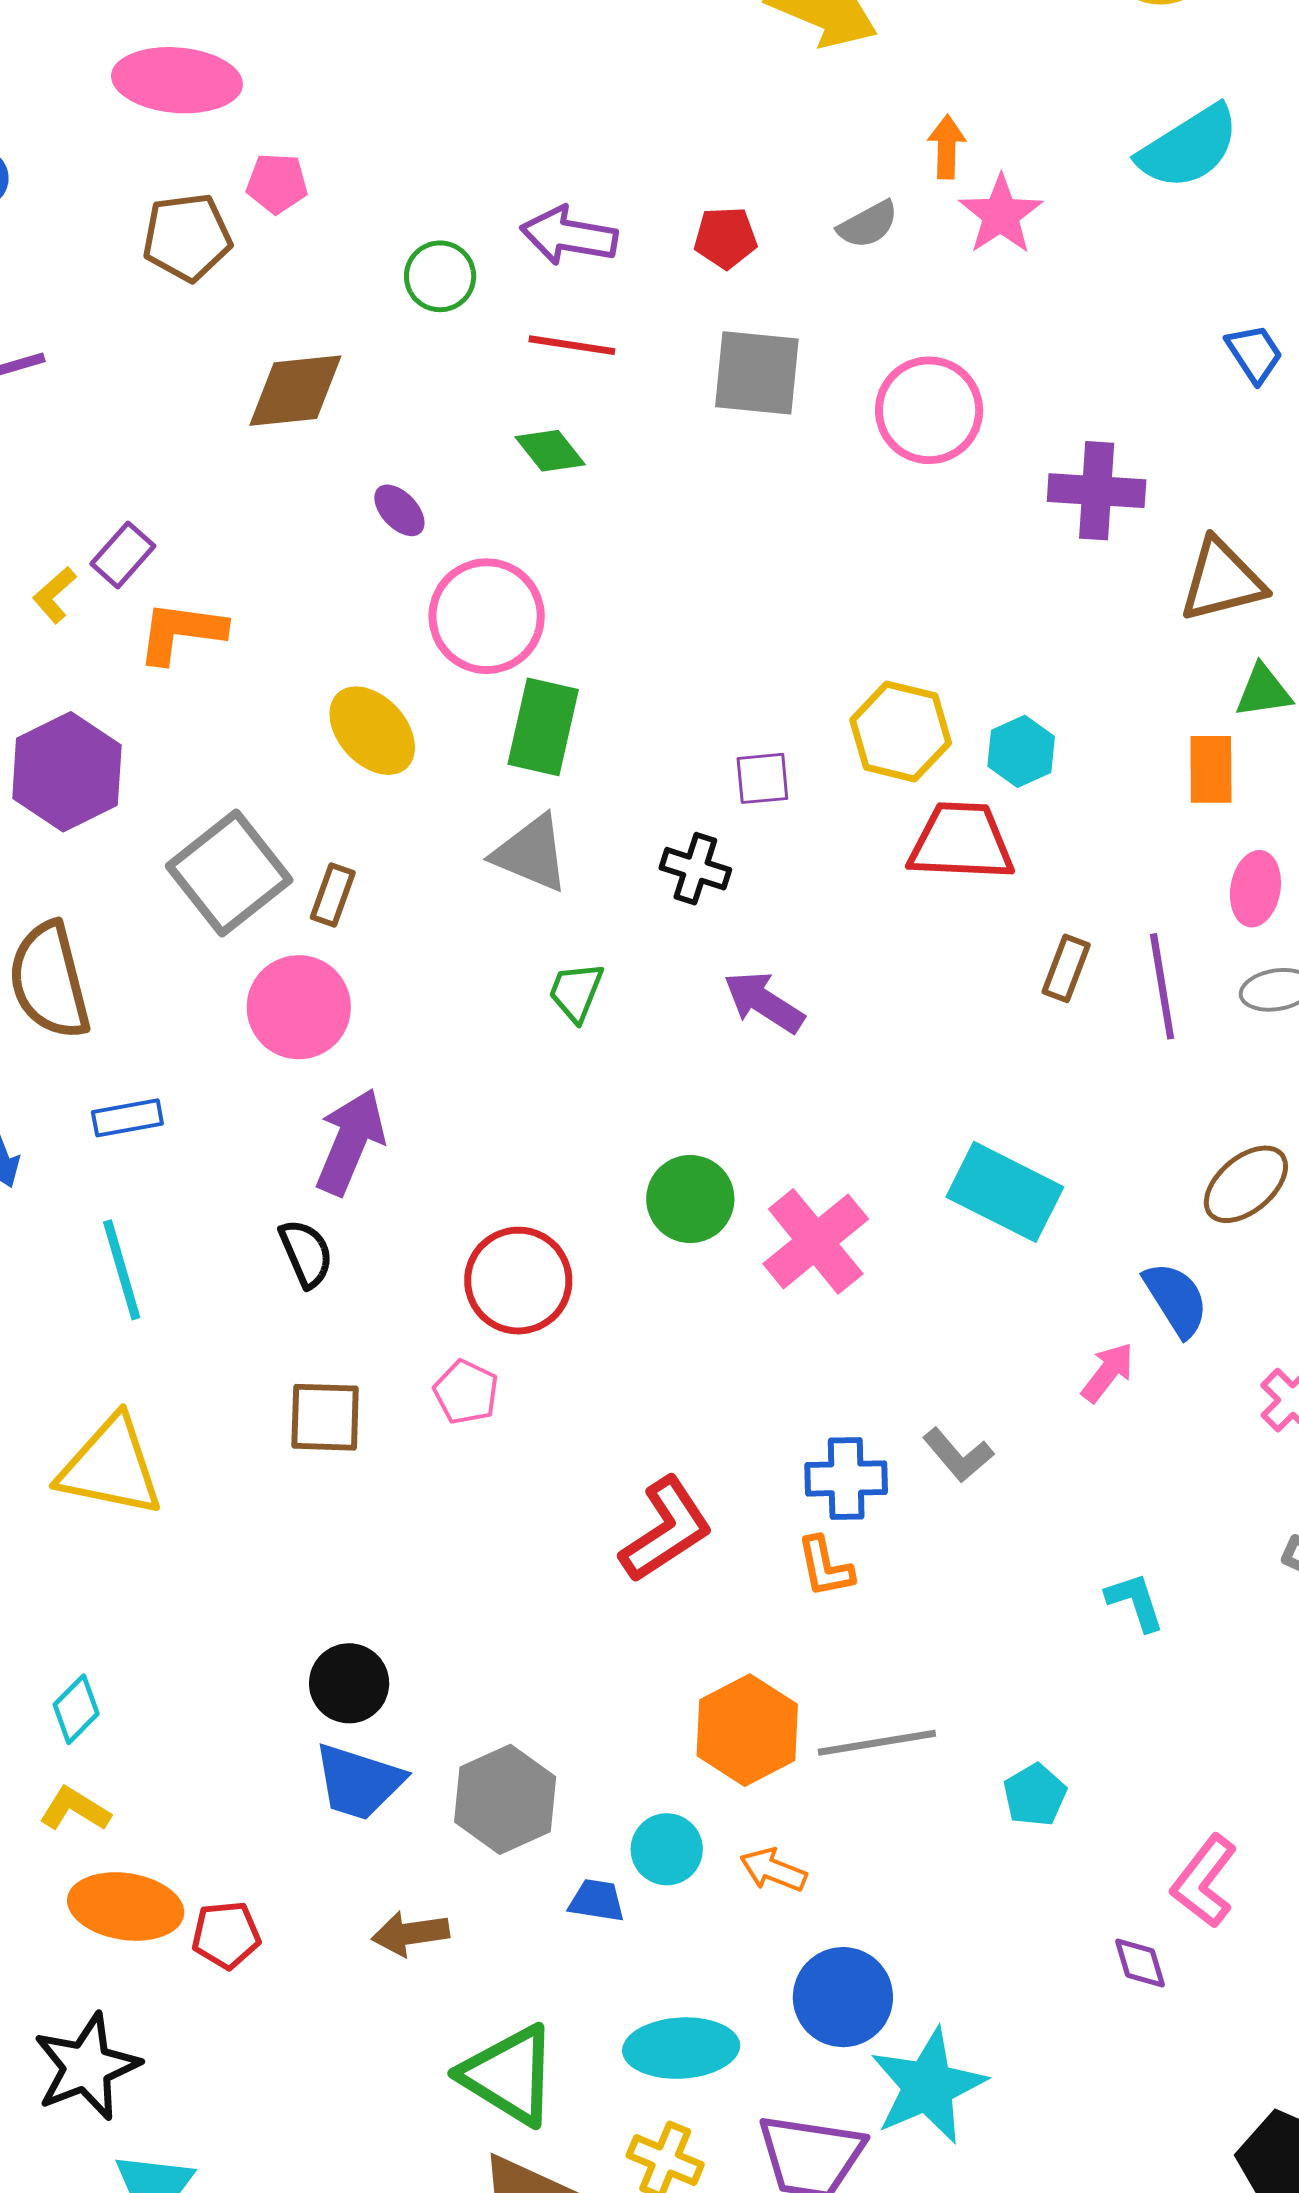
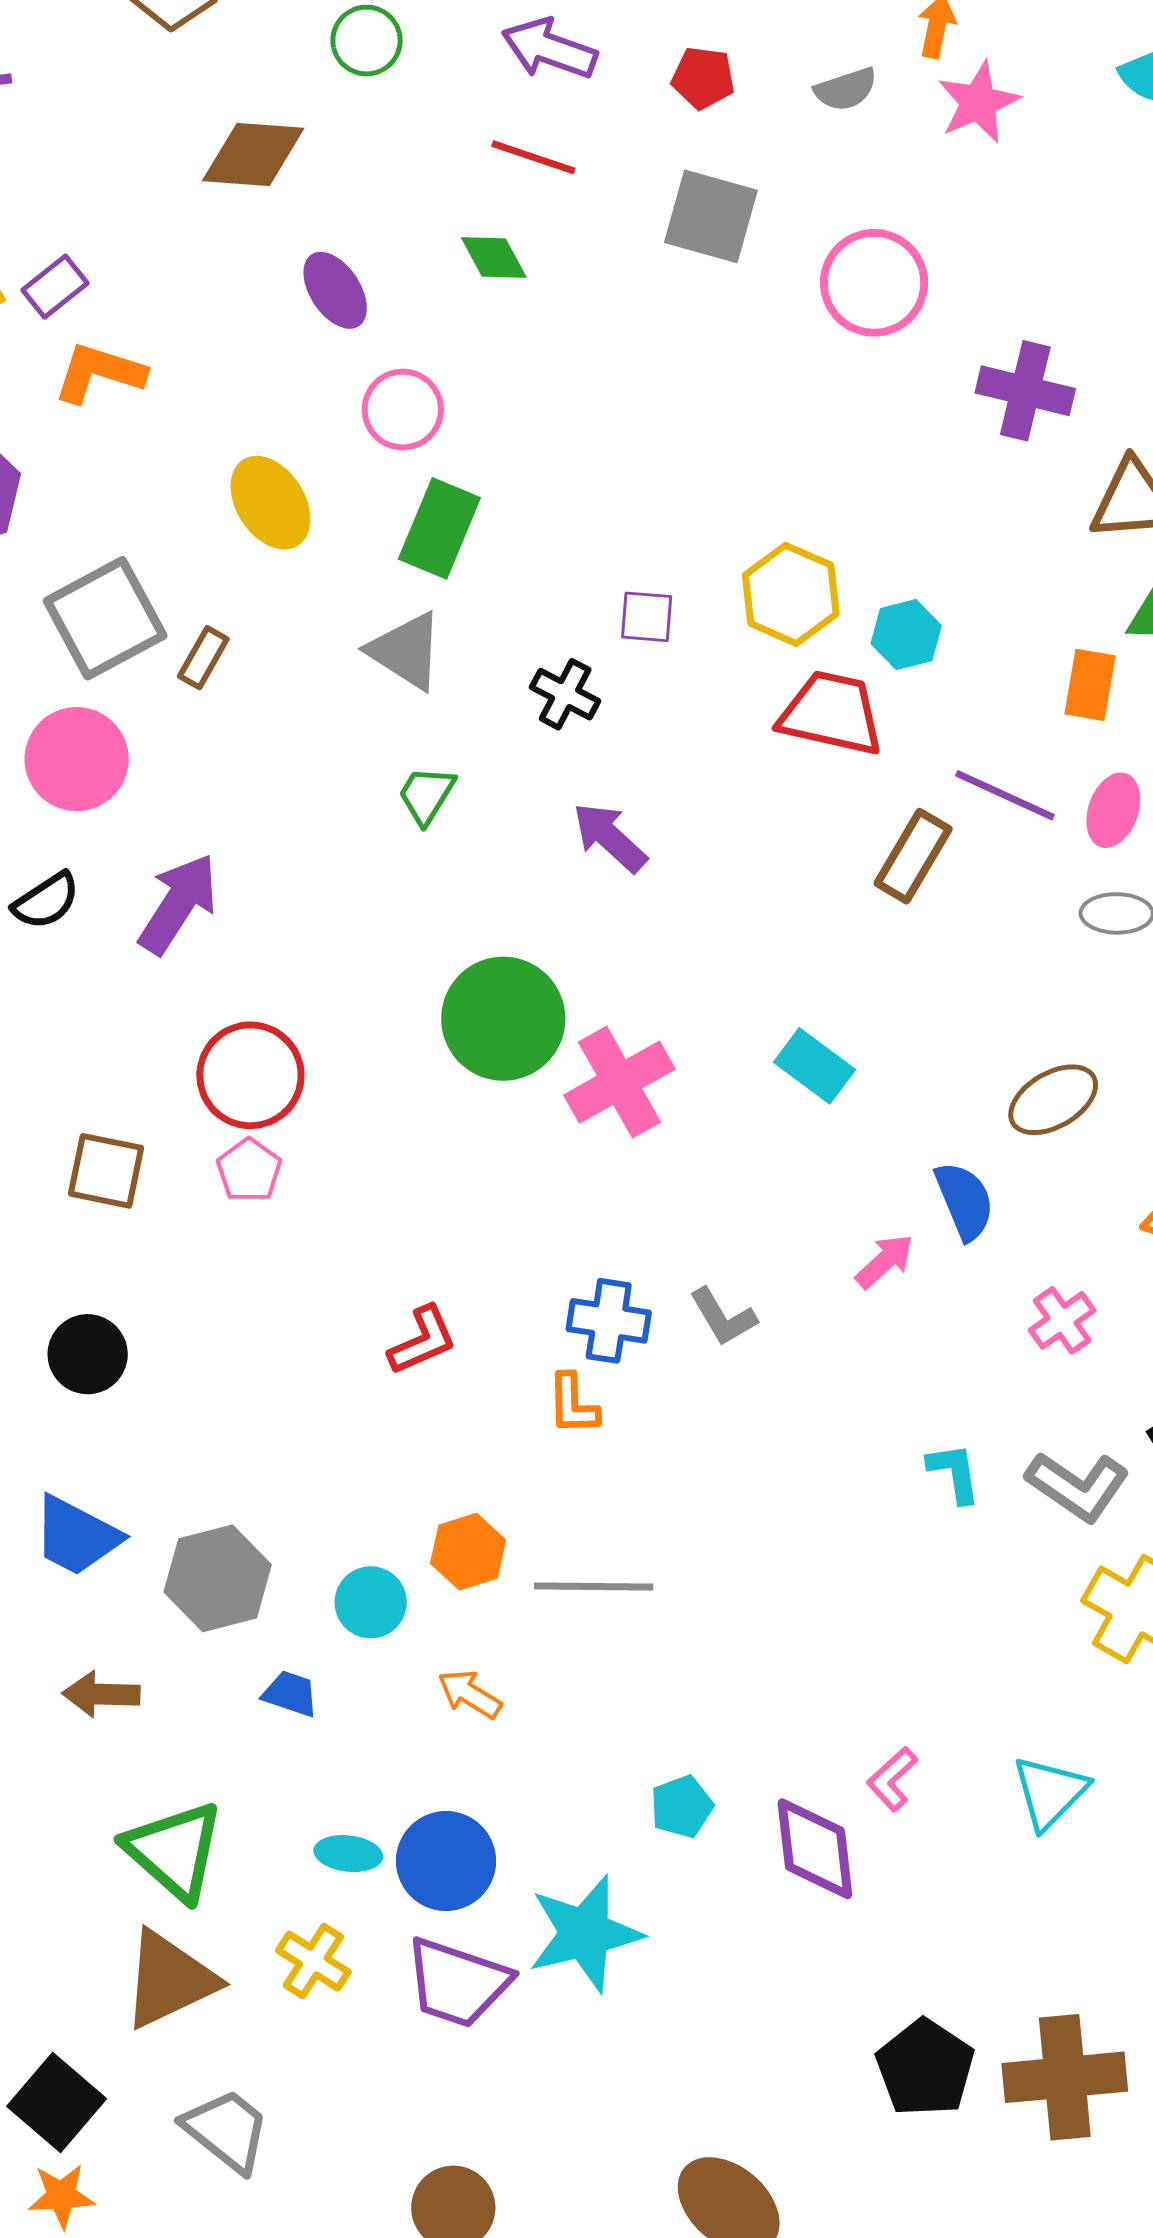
green circle: (440, 276) -> (367, 41), moved
purple ellipse: (399, 510) -> (335, 290), size x1.4
pink circle: (487, 616) -> (403, 410), size x0.7
brown rectangle: (1066, 968) -> (913, 856), size x1.4
purple line: (1162, 986) -> (1005, 795), moved, turned -66
pink circle: (299, 1007) -> (77, 759), moved
cyan rectangle: (1005, 1192) -> (814, 1066), size x0.7
green circle: (690, 1199) -> (503, 1019), size x1.4
black semicircle: (306, 1253) -> (46, 901), moved, turned 70
red circle: (518, 1281) -> (250, 1075), moved
red L-shape: (666, 1530) -> (423, 1340), size x0.7
cyan L-shape: (1135, 1602) -> (954, 1473), moved
black circle: (349, 1683) -> (88, 1354), moved
orange hexagon: (747, 1730) -> (468, 1552), size x0.7
cyan pentagon: (1035, 1795) -> (682, 1807), moved
cyan circle: (667, 1849) -> (371, 1602), moved
pink L-shape: (1204, 1881) -> (892, 1779), size x0.7
purple diamond: (1140, 1963) -> (815, 1849), size x1.8
blue circle: (843, 1997) -> (446, 1861), moved
cyan ellipse: (681, 2048) -> (348, 1854), size x0.6

